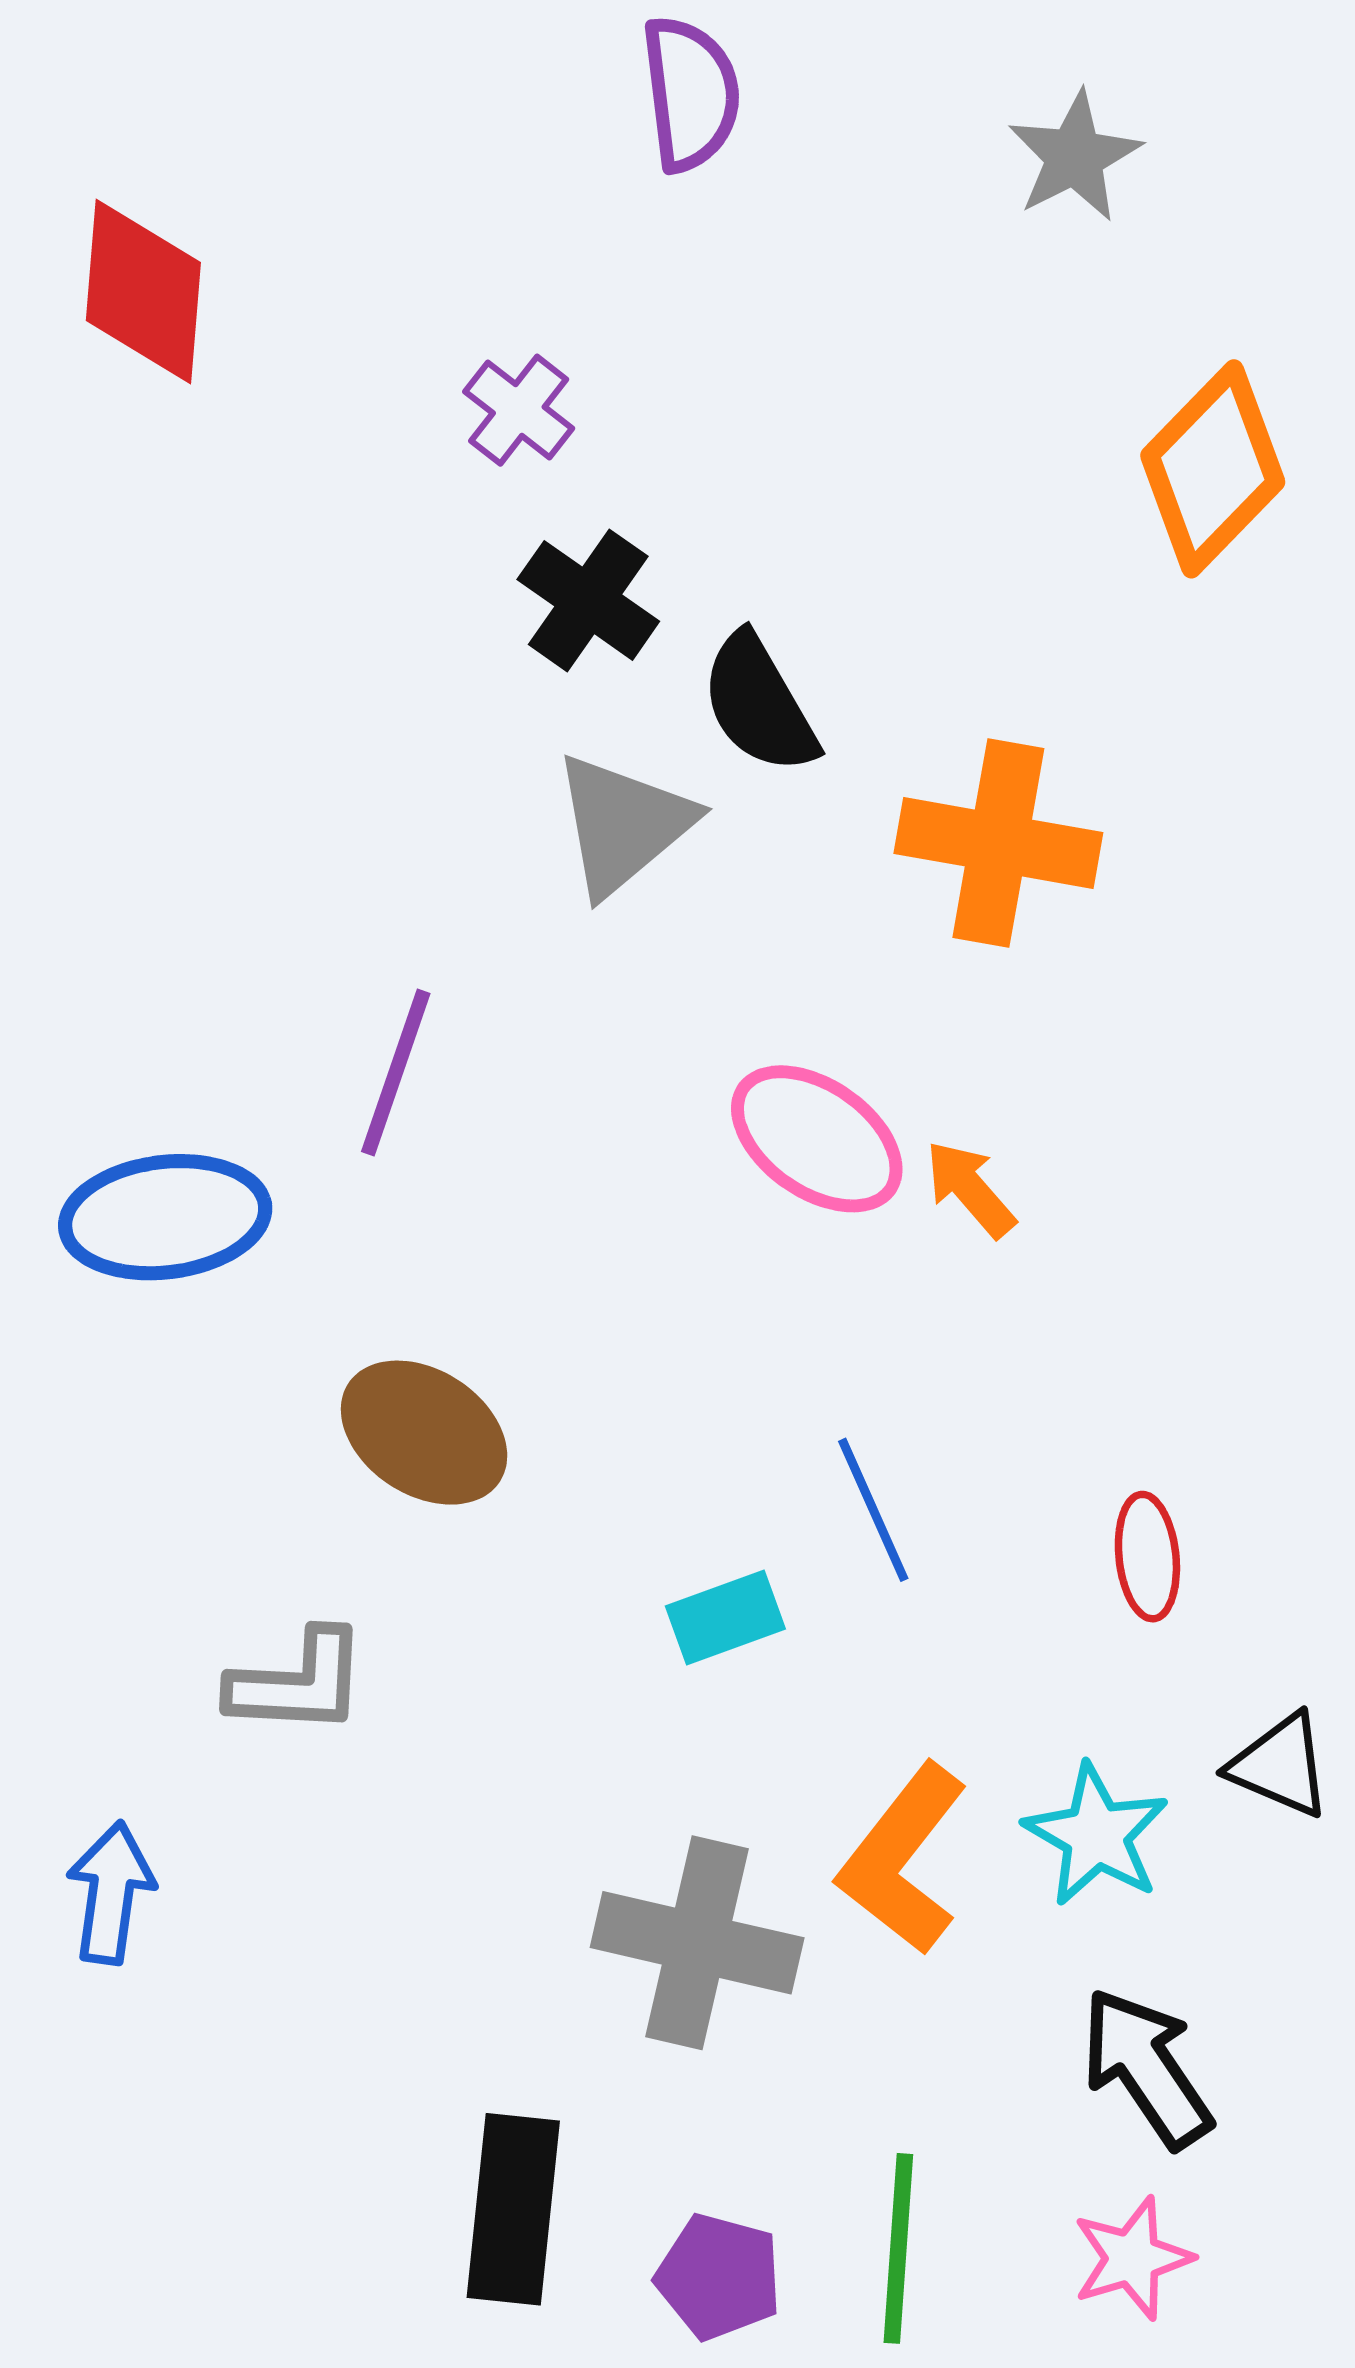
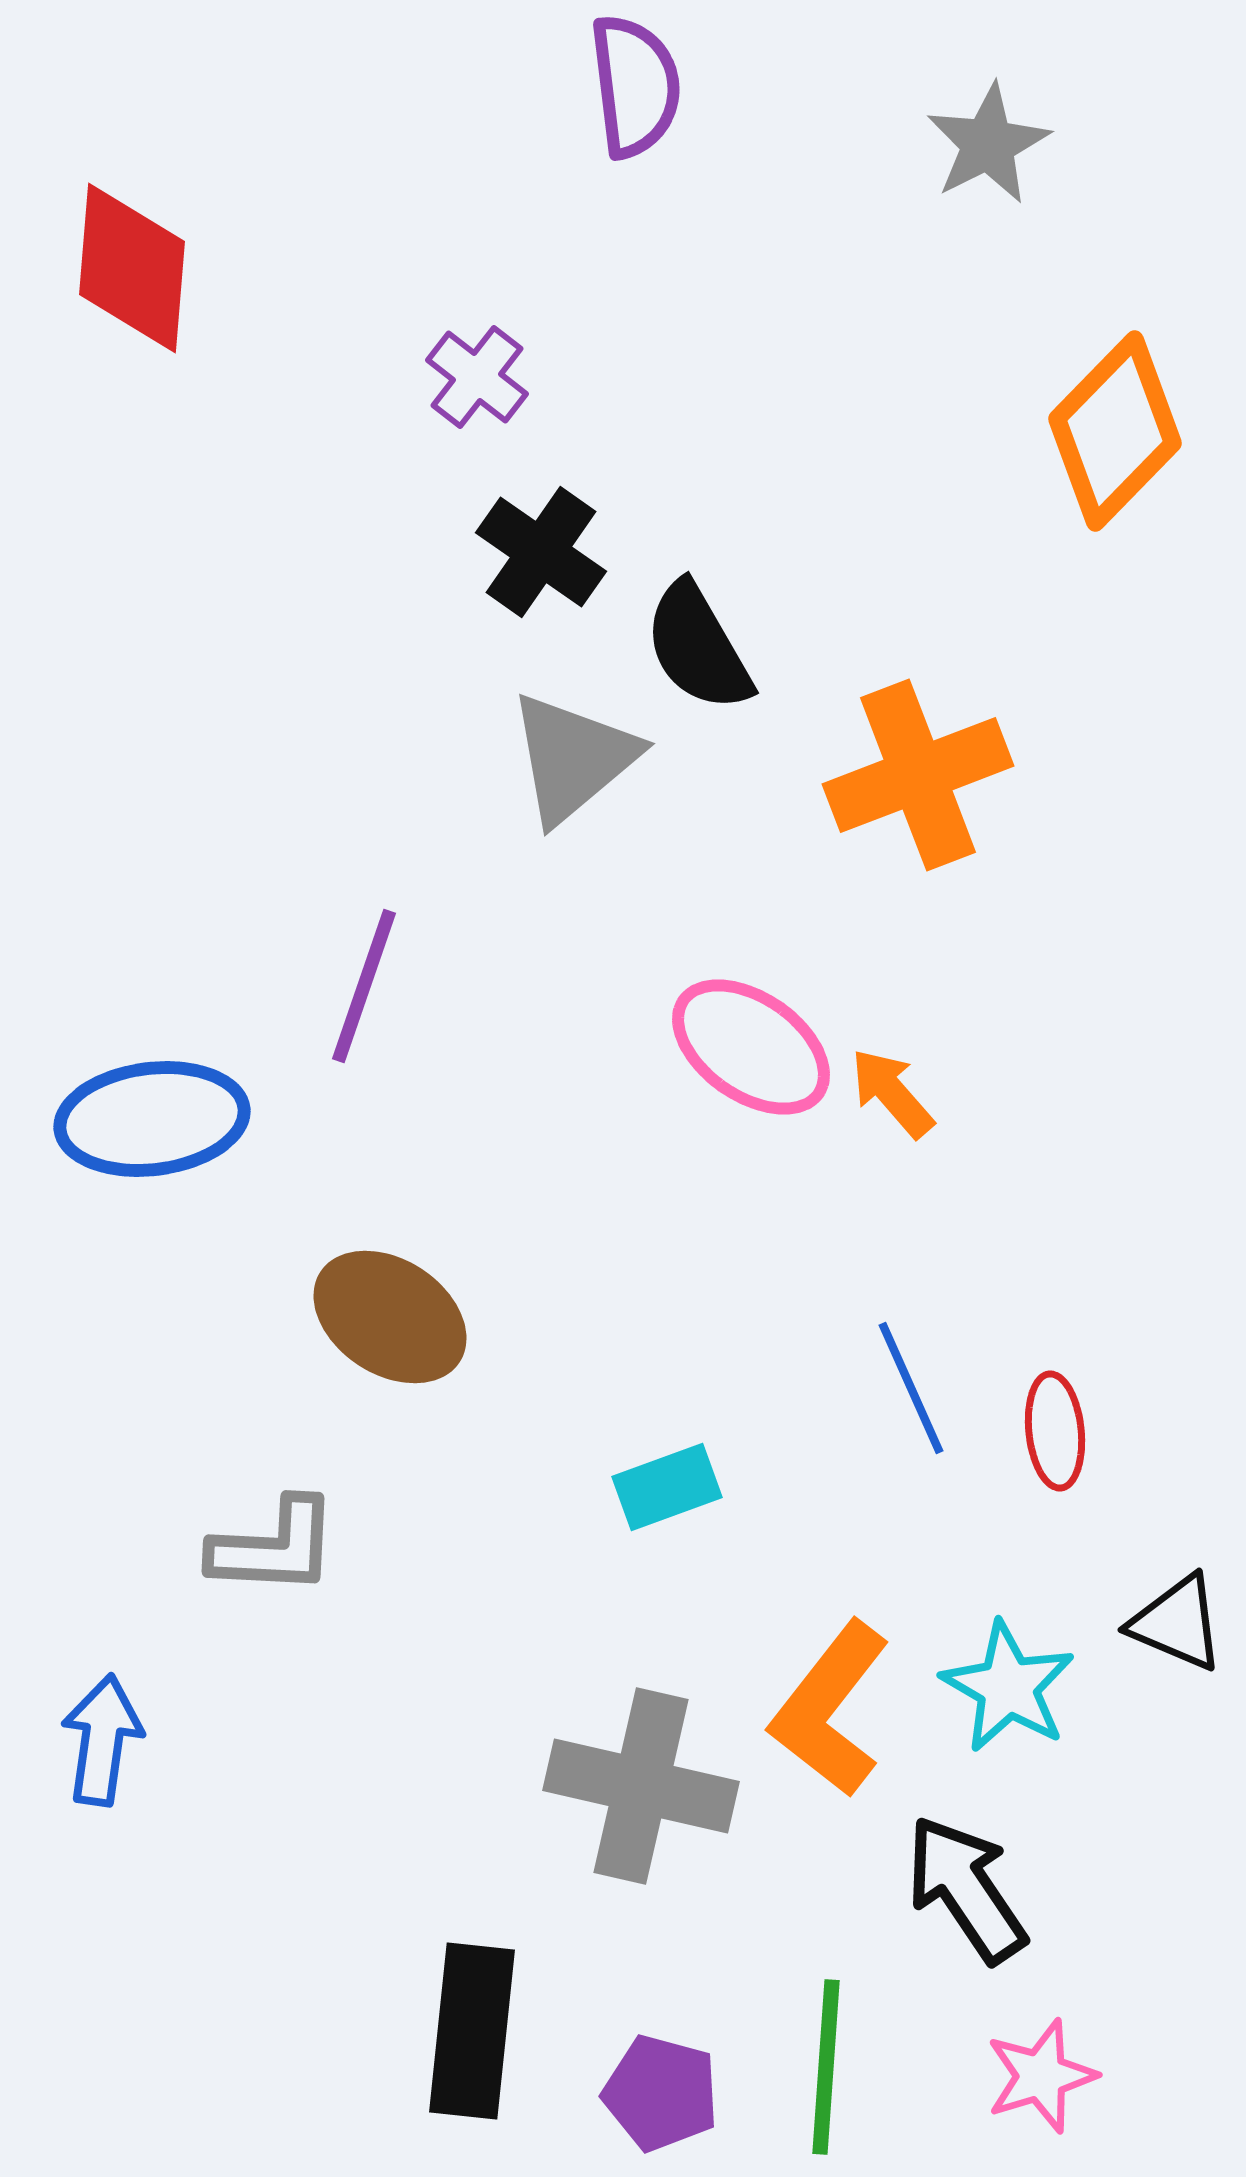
orange cross: (998, 843) -> (918, 775), turned -31
blue line: (873, 1510) -> (911, 1388), moved
black arrow: (1146, 2068) -> (966, 1889), moved

